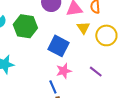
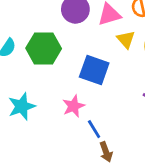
pink star: (64, 71) -> (73, 106), moved

